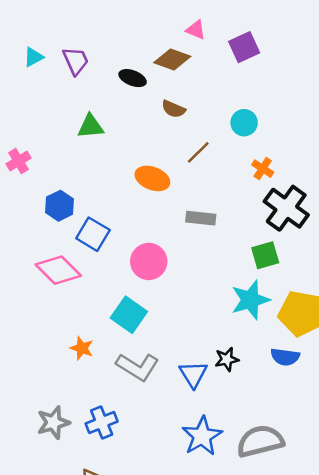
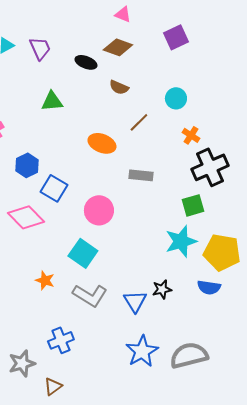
pink triangle: (196, 30) -> (123, 14), moved
black cross: (286, 208) -> (210, 167), turned 30
gray star: (53, 423) -> (22, 363), moved

